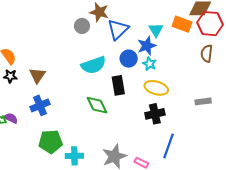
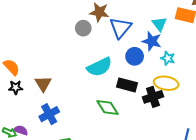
blue star: (147, 46) -> (152, 41), turned -30
cyan star: (150, 64) -> (168, 58), moved
black rectangle: (118, 85) -> (127, 85), turned -60
black cross: (155, 114) -> (153, 97), moved

